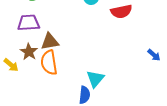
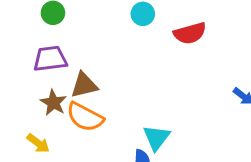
orange semicircle: (49, 62) -> (85, 117), turned -50
yellow arrow: (11, 65) -> (38, 143), moved

